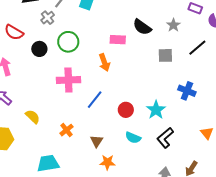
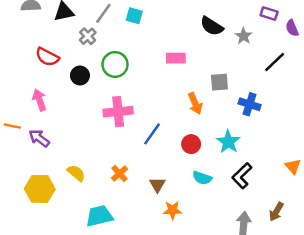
black semicircle: (142, 27) -> (212, 26), moved
gray square: (165, 55) -> (219, 82), moved
orange arrow: (104, 62) -> (195, 103), moved
blue cross: (187, 91) -> (250, 104), moved
yellow semicircle: (33, 117) -> (76, 173), moved

